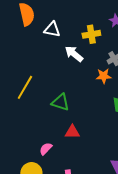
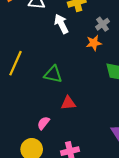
white arrow: (74, 54) -> (61, 24), turned 30

